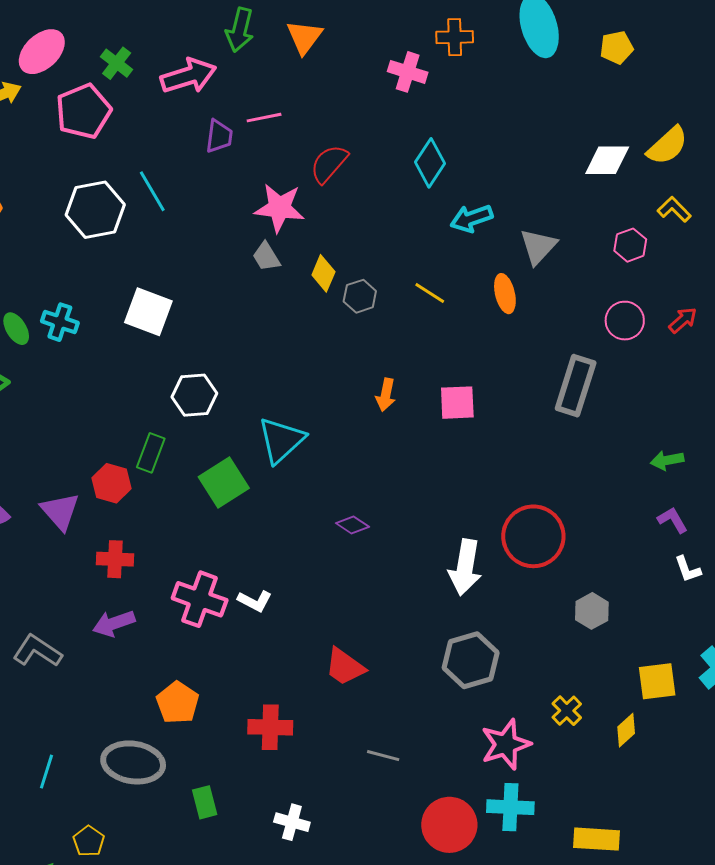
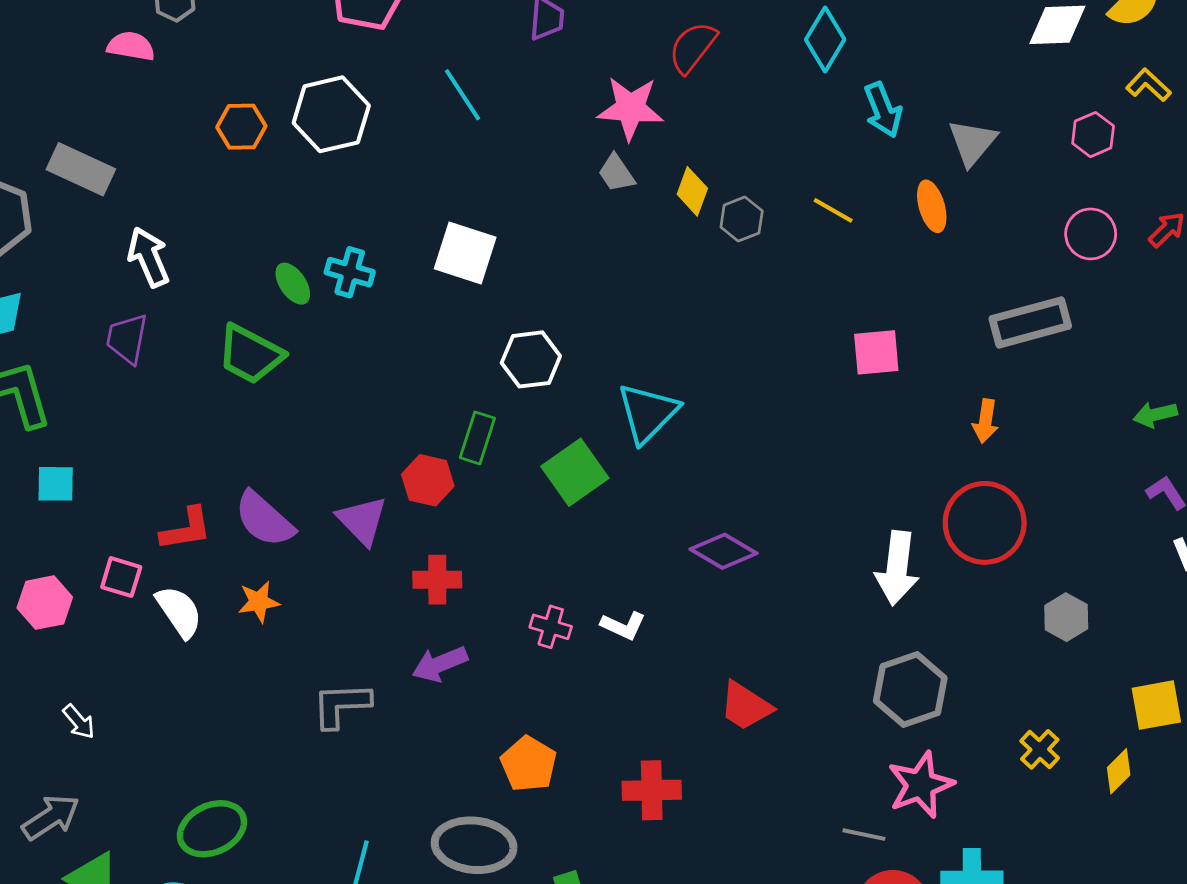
white hexagon: (95, 210) -> (331, 114), moved
cyan arrow: (471, 218) -> (883, 110), turned -90
gray rectangle: (576, 386) -> (1030, 322), turned 60
orange arrow: (386, 395) -> (985, 421), moved
purple diamond: (352, 525) -> (724, 551), moved, size x1.5
pink cross: (200, 599) -> (551, 627), size x0.6
gray L-shape: (37, 651) -> (341, 705), turned -33
pink star: (506, 744) -> (921, 785), moved
gray line: (383, 756) -> (864, 835), moved

